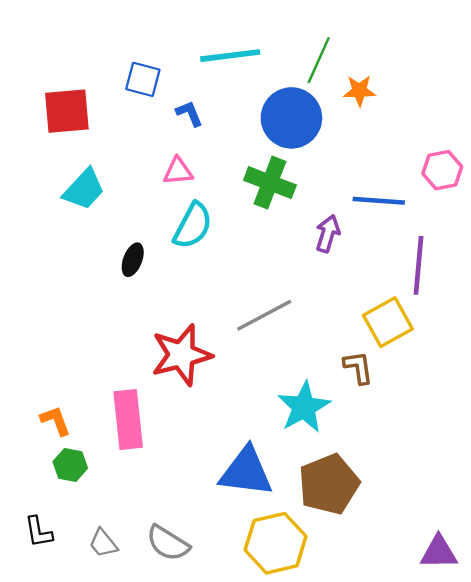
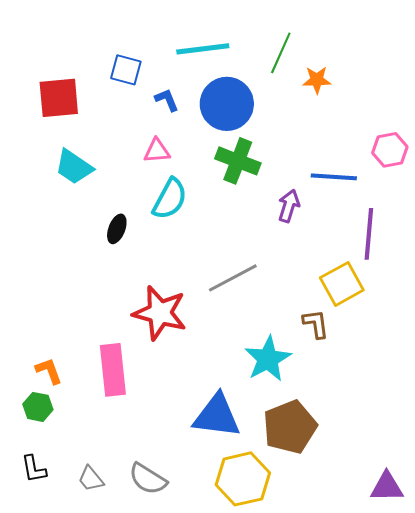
blue circle: (291, 118) -> (227, 104), moved
cyan trapezoid: (84, 189) -> (74, 167), turned 81
red star: (181, 355) -> (160, 313), turned 30
green hexagon: (70, 465) -> (38, 407), moved

